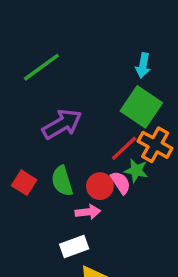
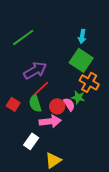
red line: (124, 148) -> (41, 88), moved
pink arrow: (88, 212) -> (50, 121), size x1.5
white rectangle: (74, 246) -> (31, 141), moved, turned -35

